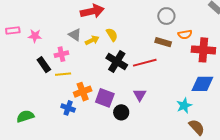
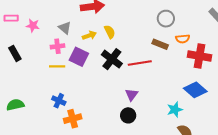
gray triangle: (75, 35) -> (65, 28), moved
black rectangle: (44, 65) -> (15, 53), moved
blue diamond: (202, 84) -> (195, 90), turned 35
orange cross: (83, 92) -> (73, 119), moved
purple square: (105, 98) -> (79, 57), moved
black circle: (121, 112) -> (128, 115), moved

